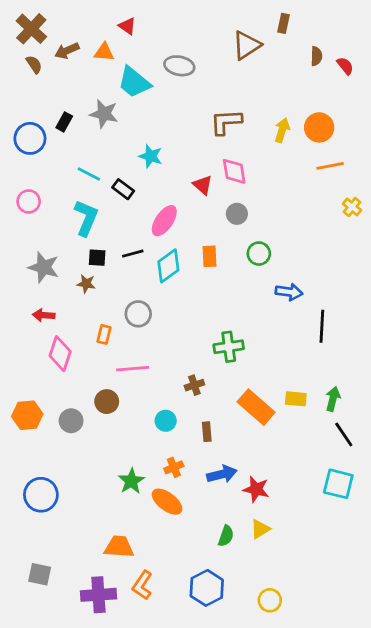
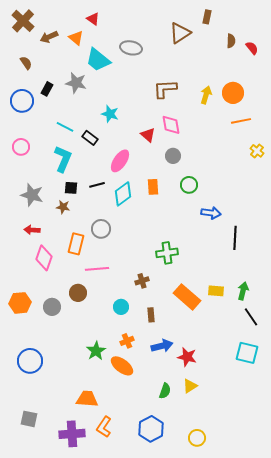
orange triangle: (104, 52) -> (76, 38), turned 35
brown semicircle: (34, 64) -> (26, 63), moved
orange rectangle: (104, 334) -> (76, 244), size x1.5

